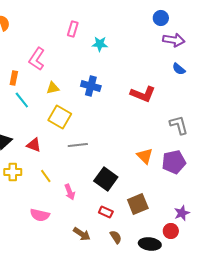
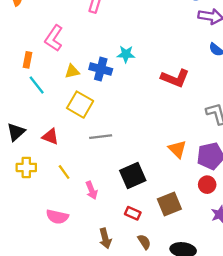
cyan star: (100, 44) -> (126, 54), moved
blue cross: (91, 86) -> (101, 69), moved
black square: (106, 179) -> (133, 175), turned 30
red circle: (171, 231) -> (207, 185), moved
brown arrow: (82, 234) -> (105, 238), turned 42

